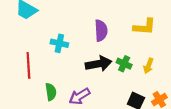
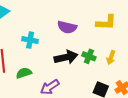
purple semicircle: (101, 31) -> (67, 27), turned 108
green semicircle: (51, 92) -> (24, 73), moved, turned -98

